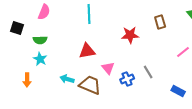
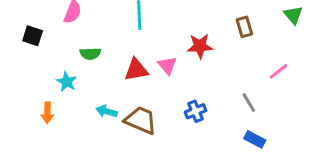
green semicircle: (40, 40) -> (90, 54), moved
pink triangle: (108, 68) -> (167, 65), moved
gray line: (148, 72) -> (249, 102), moved
blue rectangle: (178, 91) -> (255, 139), moved

